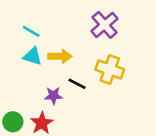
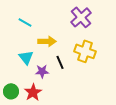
cyan triangle: (33, 56) -> (26, 57), moved, turned 35
black line: (77, 84) -> (60, 62), turned 40

